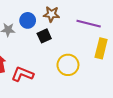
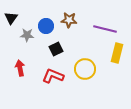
black square: (44, 36) -> (56, 49), moved
red L-shape: (22, 74) -> (53, 76), moved

